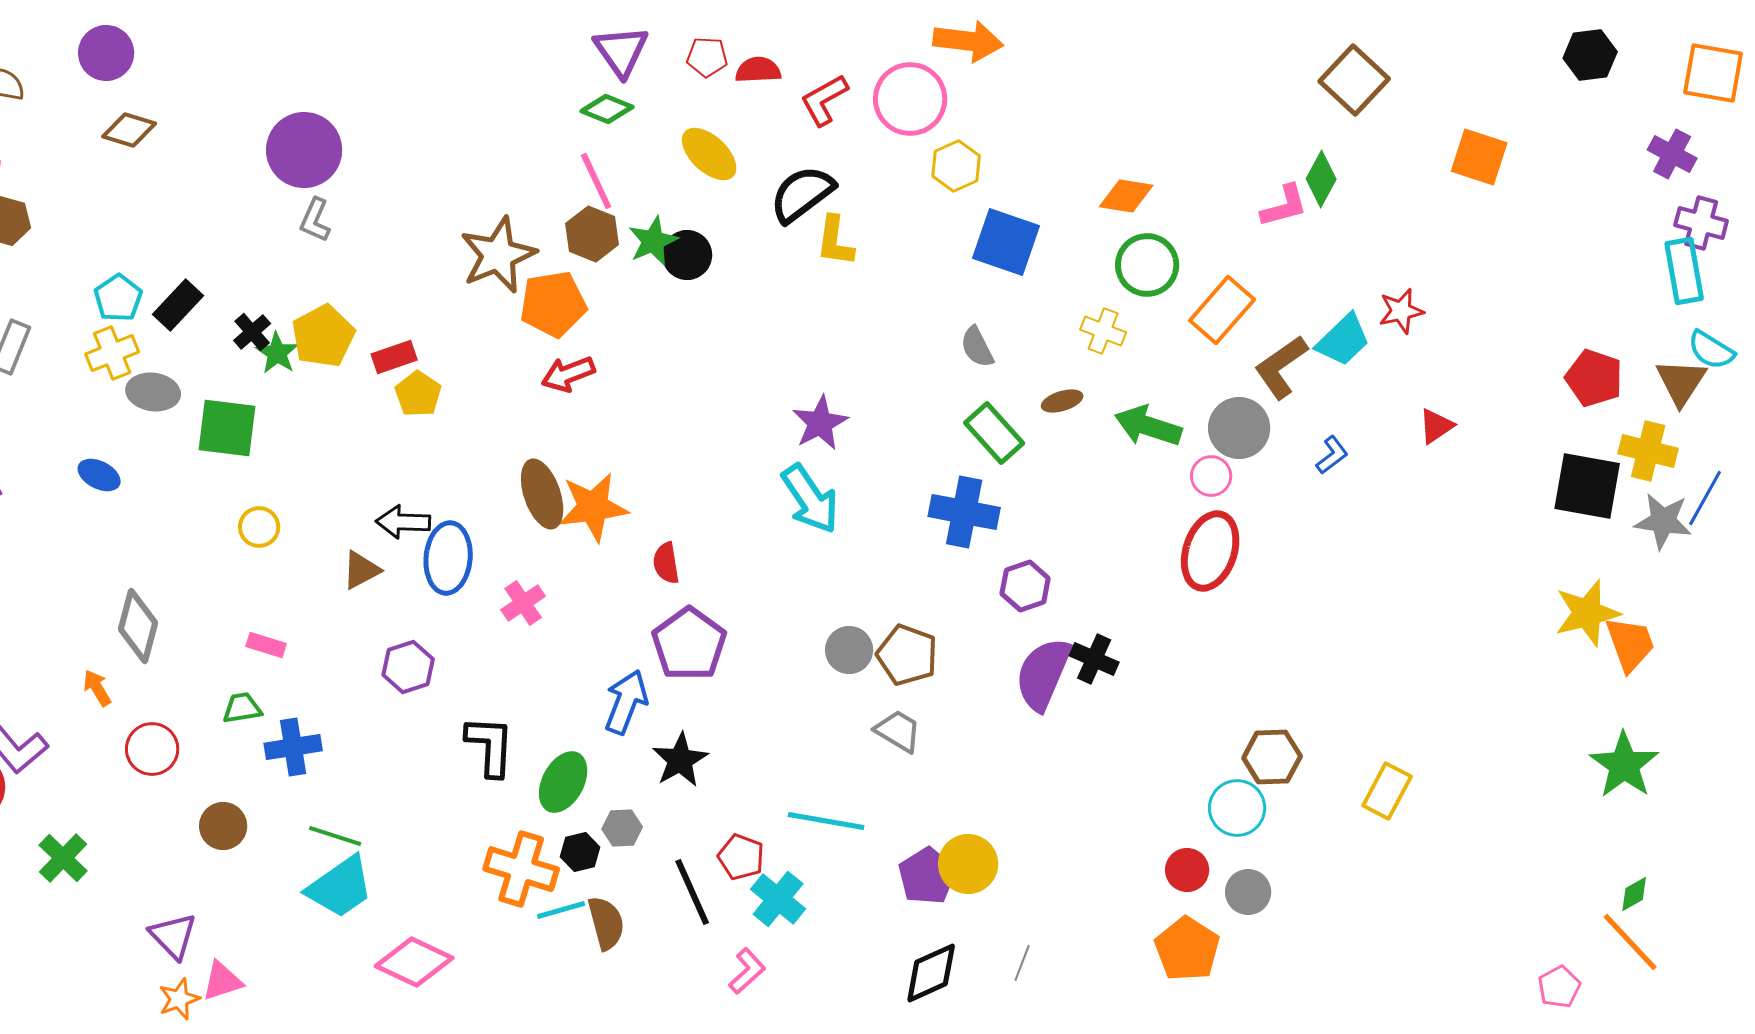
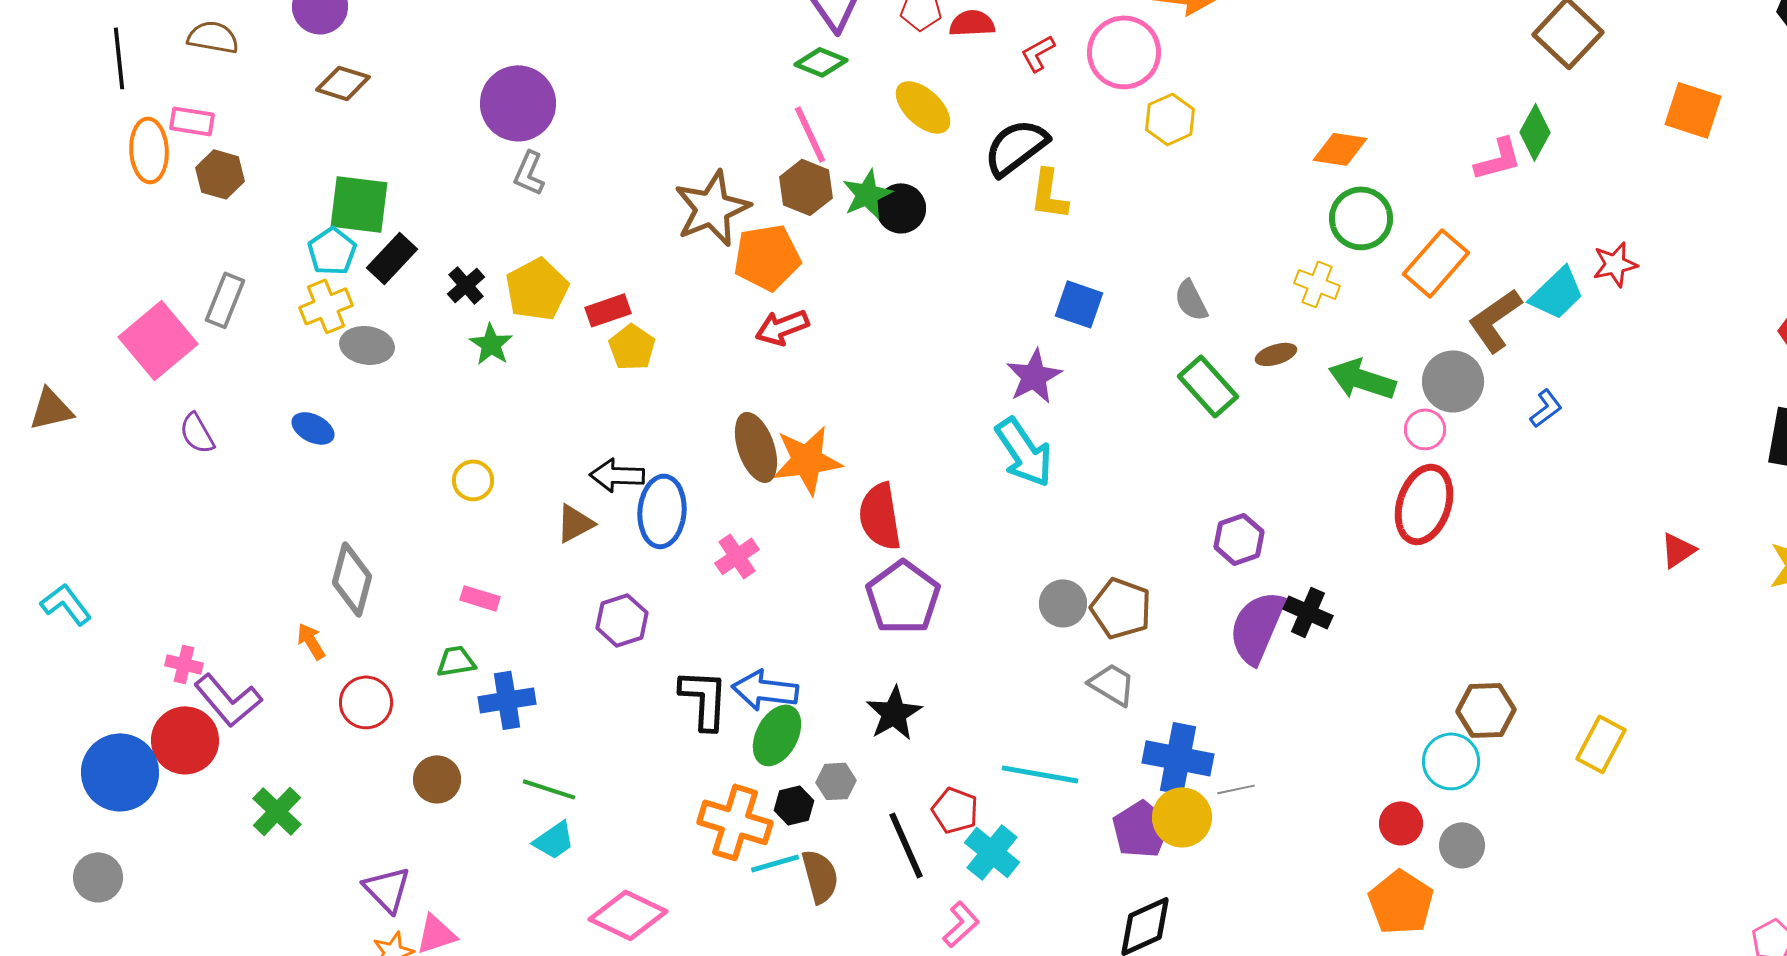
red L-shape: (824, 100) -> (1038, 53), size x0.7
blue square: (1006, 242) -> (1079, 304), moved, size x0.7
green star: (277, 353) -> (491, 344), moved
red triangle: (1436, 426) -> (1678, 550), moved
green square: (227, 428) -> (359, 204), moved
blue cross: (964, 512) -> (1178, 758), moved
red semicircle: (666, 563) -> (880, 516), size x1.6
blue arrow: (626, 702) -> (765, 690), moved, turned -104
cyan trapezoid: (340, 887) -> (554, 840), size x0.6
gray line: (1022, 963) -> (1236, 789), moved, turned 57

